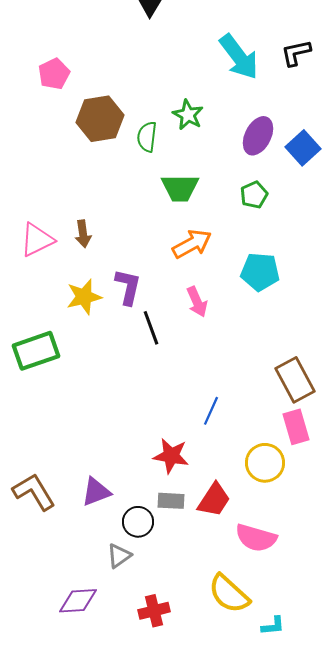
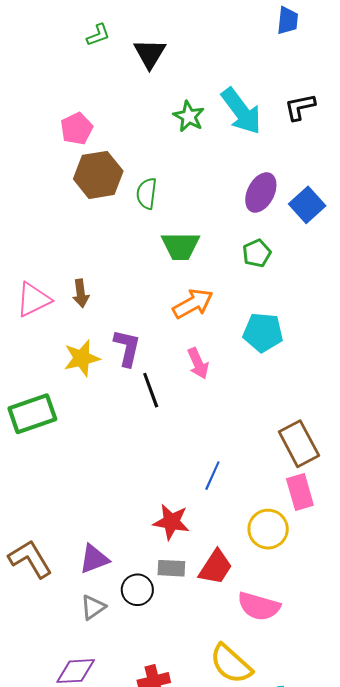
pink pentagon: (54, 74) -> (77, 129), moved
green star: (188, 115) -> (189, 116), moved
gray triangle: (119, 556) -> (93, 607), moved

